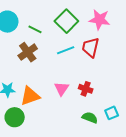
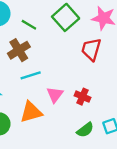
cyan line: (66, 50) -> (31, 75), moved
orange triangle: (30, 96) -> (31, 112), moved
green semicircle: (90, 118) -> (85, 130), turned 119

